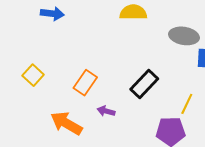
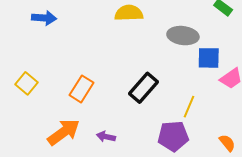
purple arrow: (106, 111) -> (106, 137), moved
orange arrow: (66, 123) -> (64, 132), turned 116

